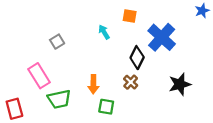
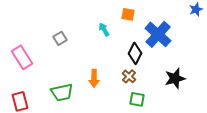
pink rectangle: (39, 76) -> (22, 57), moved
green square: (106, 107) -> (137, 99), moved

